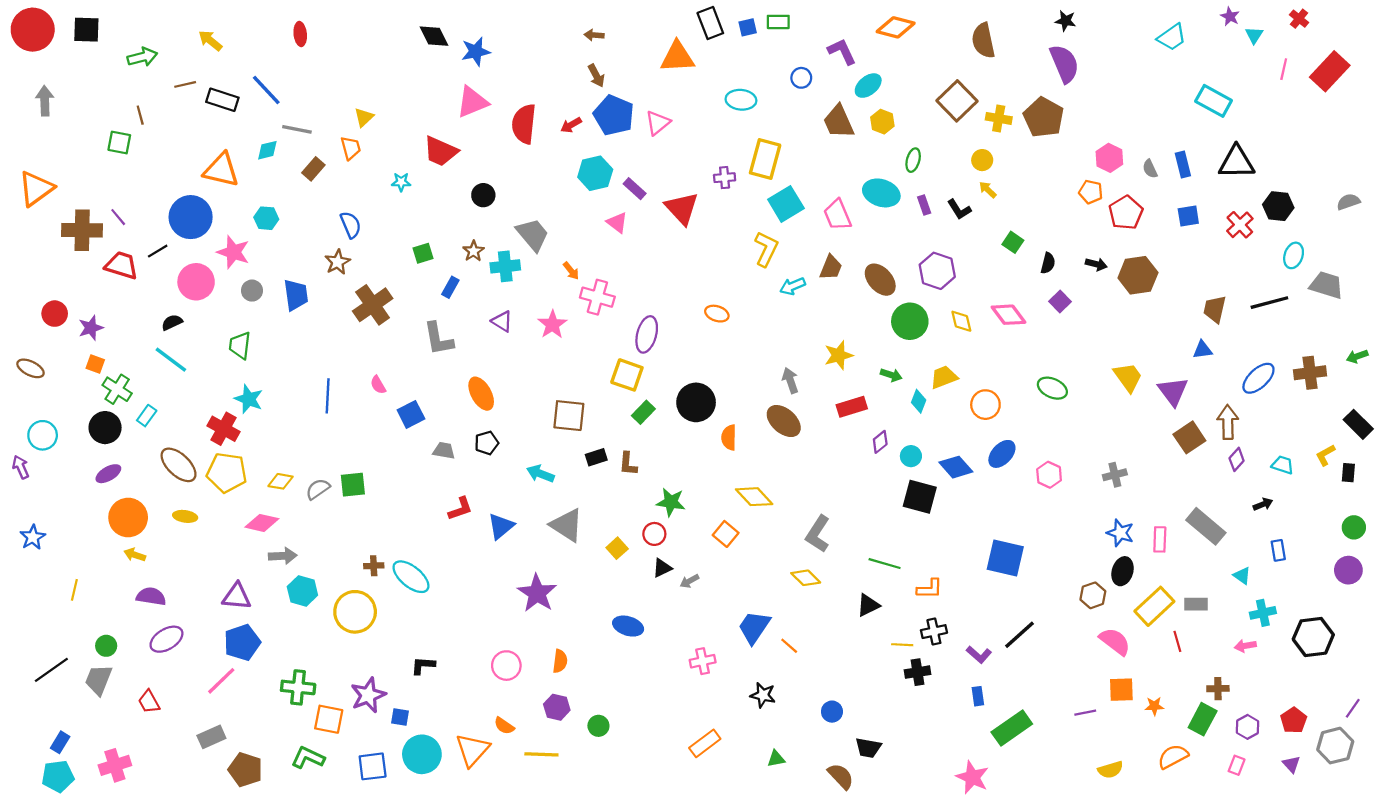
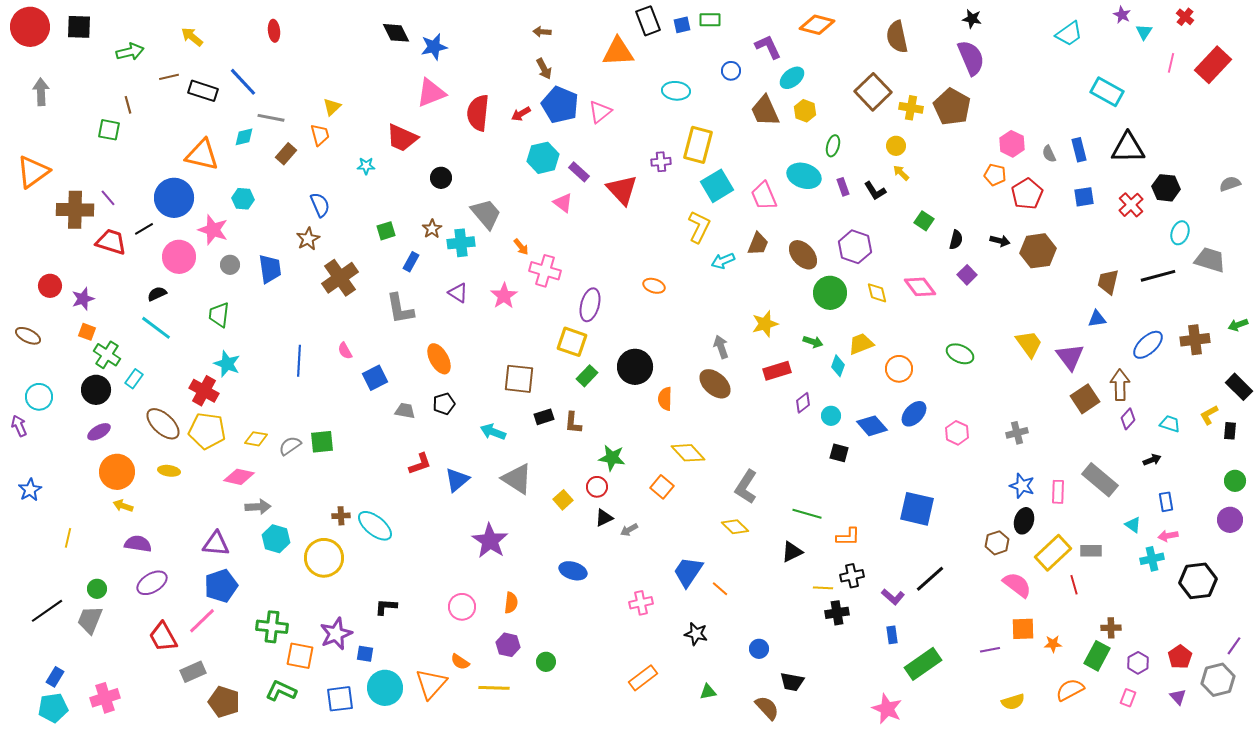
black square: (920, 497) -> (839, 453), size x0.6
pink arrow: (1245, 646) -> (1168, 536), moved
red trapezoid: (149, 702) -> (163, 637), moved, size x1.4

